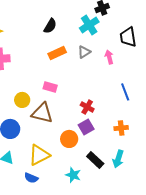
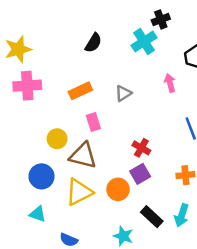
gray triangle: (84, 52) -> (123, 93), moved
orange rectangle: (57, 53) -> (80, 91), moved
pink rectangle: (50, 87) -> (93, 122), turned 56
yellow triangle: (39, 155) -> (79, 192), moved

